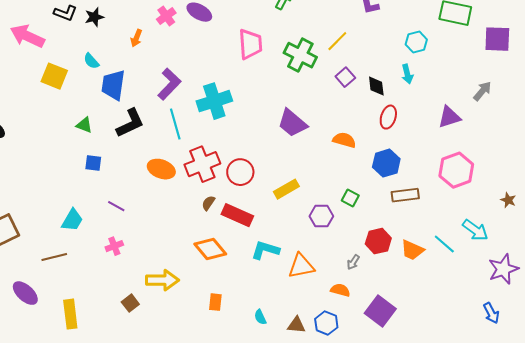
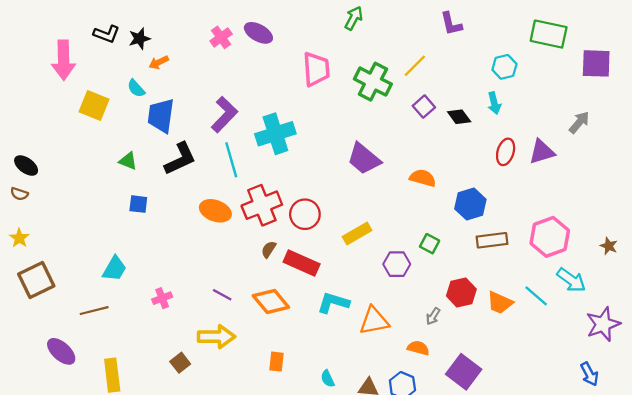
pink arrow: (27, 36) -> (63, 60), turned -116
orange arrow: (136, 38) -> (159, 62), moved, turned 42
black diamond: (376, 86) -> (459, 117), turned -30
red ellipse: (388, 117) -> (506, 152), moved
pink hexagon: (456, 170) -> (550, 237), moved
purple line: (116, 206) -> (222, 295), moved

